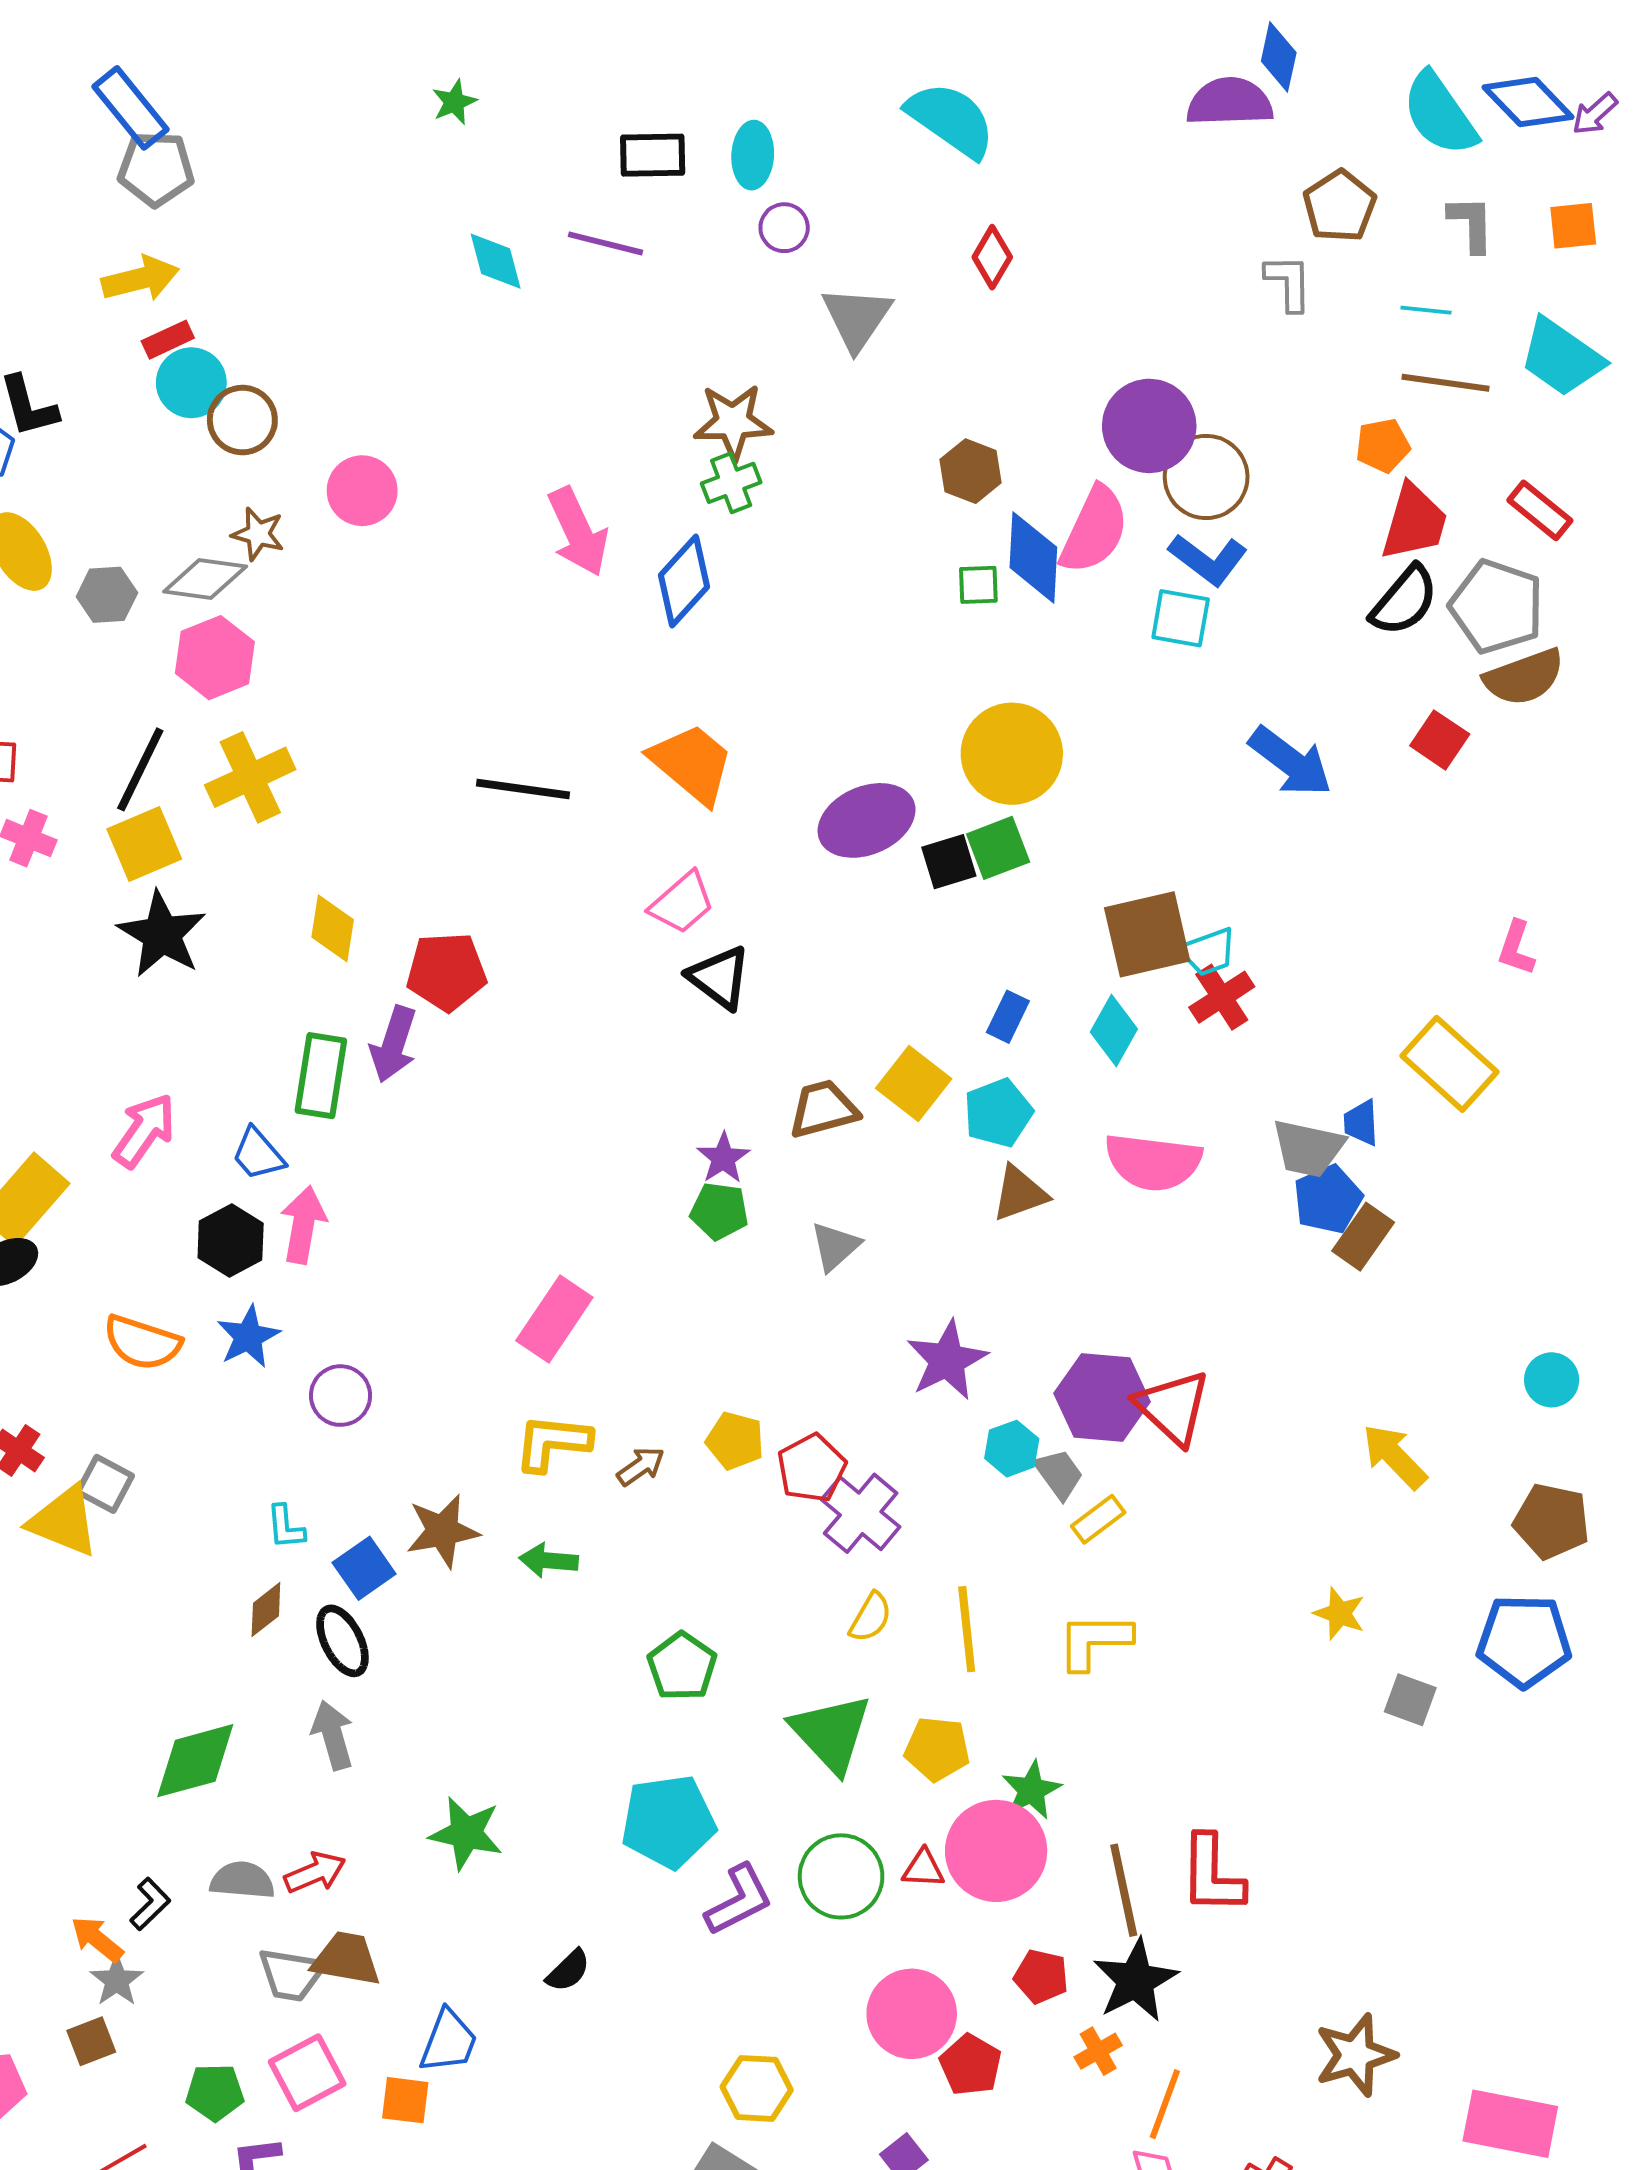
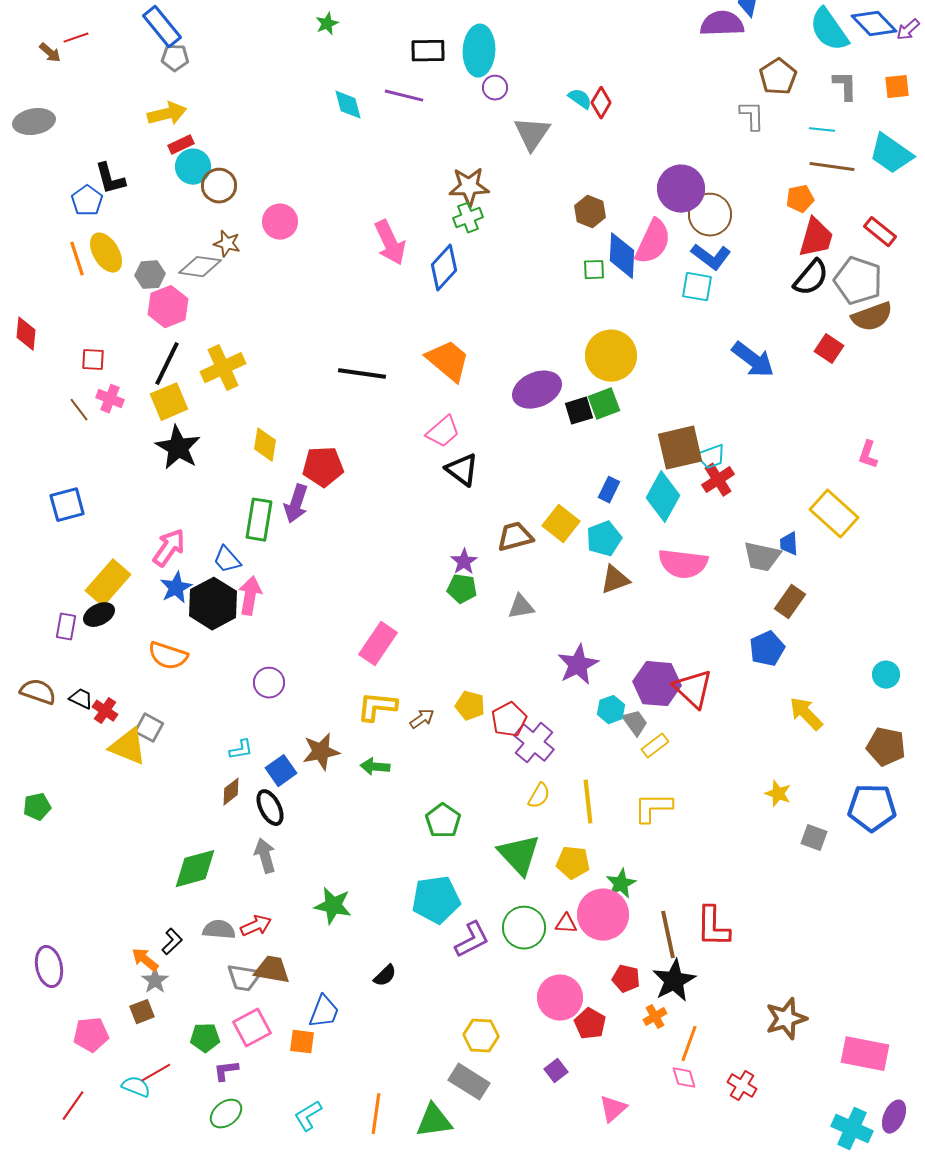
cyan semicircle: (951, 120) -> (580, 99), moved, size x0.5
cyan ellipse: (753, 155) -> (479, 51), size x1.5
gray pentagon: (156, 169) -> (175, 58), size x0.7
pink hexagon: (215, 658) -> (168, 307), moved
cyan diamond: (1114, 1030) -> (663, 497), size x1.4
blue pentagon: (1328, 1199) -> (767, 649), moved
black hexagon: (231, 1240) -> (213, 604), size x1.4
gray triangle: (835, 1246) -> (521, 607), turned 32
blue star: (248, 1337) -> (176, 588), moved
cyan L-shape: (286, 1527) -> (241, 750), turned -95

